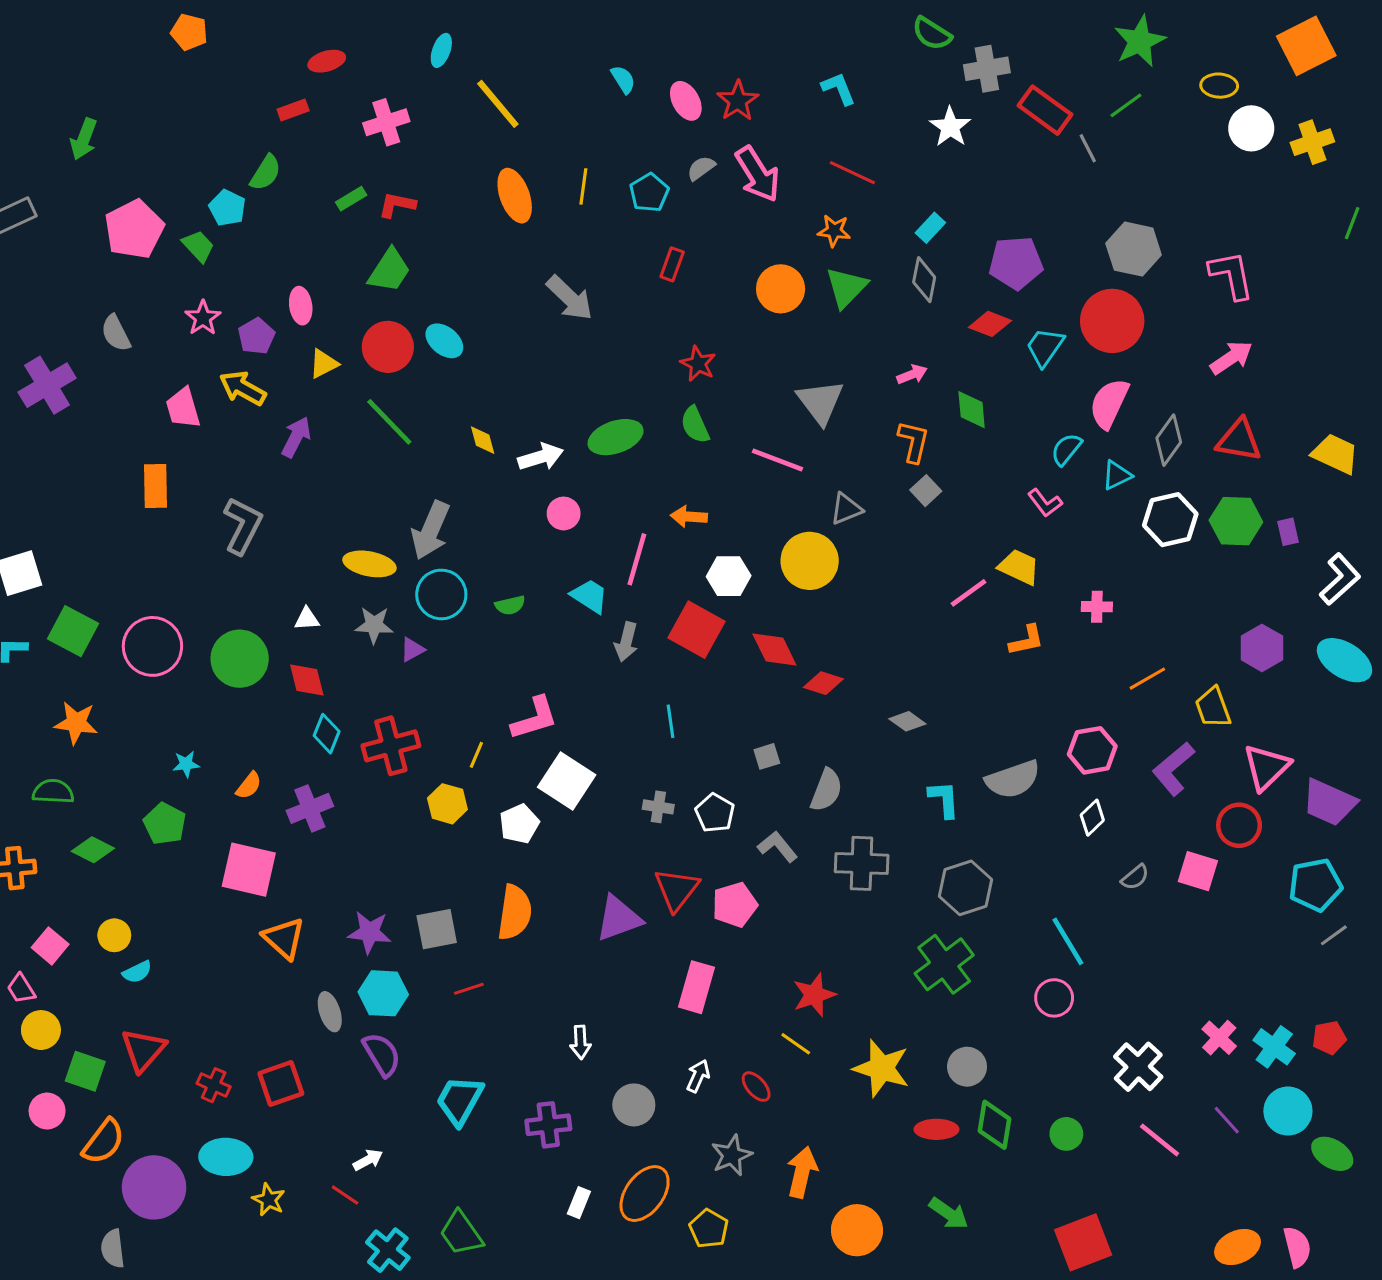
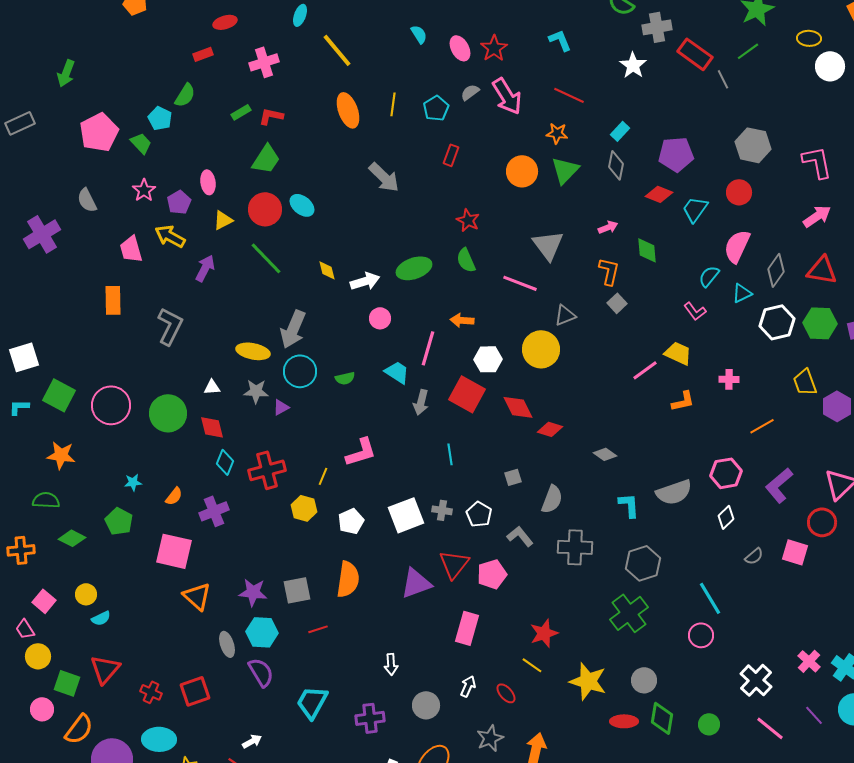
red circle: (1112, 321) -> (739, 192), size x0.6
yellow trapezoid: (1213, 708) -> (805, 382), moved
white square: (567, 781) -> (406, 515), moved, turned 36

